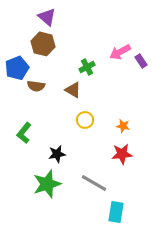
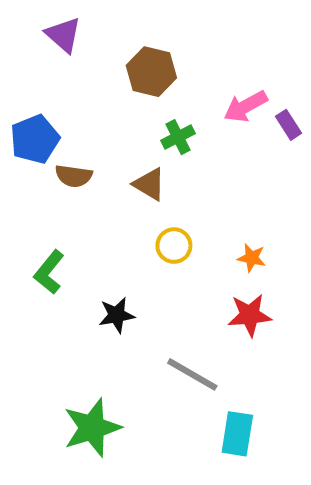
purple triangle: (47, 17) -> (63, 35), moved
brown hexagon: (43, 44) -> (151, 72), moved
green star: (47, 184) -> (92, 428), moved

